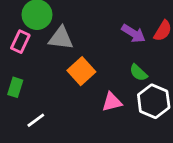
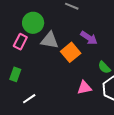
purple arrow: (133, 33) -> (89, 38), moved
orange square: (81, 71) -> (71, 52), moved

